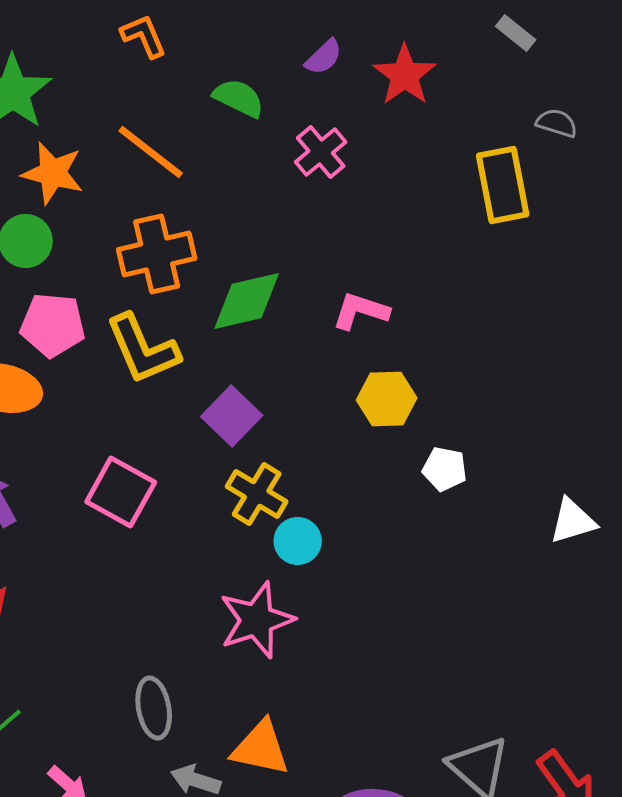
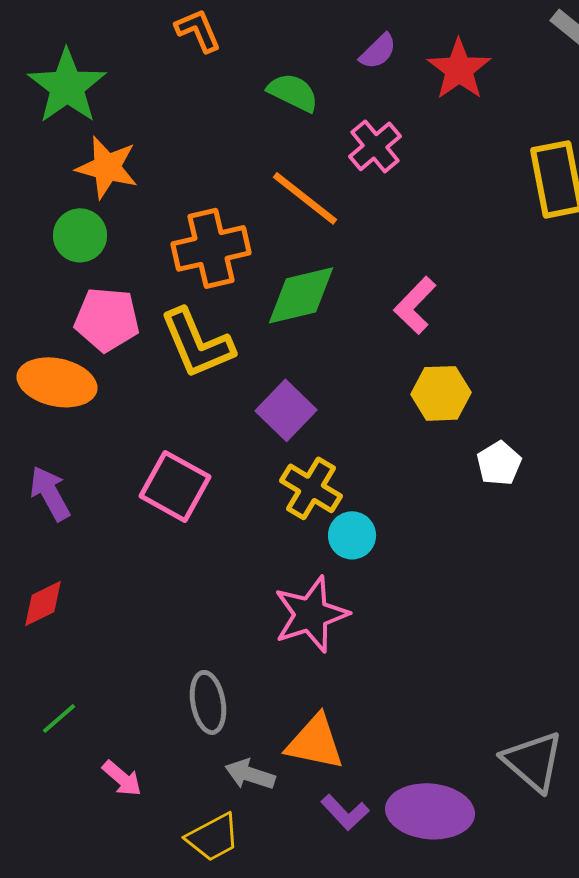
orange line: (151, 152) -> (305, 198), moved
pink L-shape: (361, 311) -> (415, 305), turned -64
white pentagon: (445, 469) -> (499, 463), turned 30

